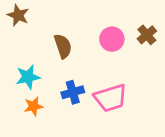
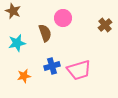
pink circle: (112, 39) -> (63, 18), moved
cyan star: (28, 77) -> (17, 43), moved

